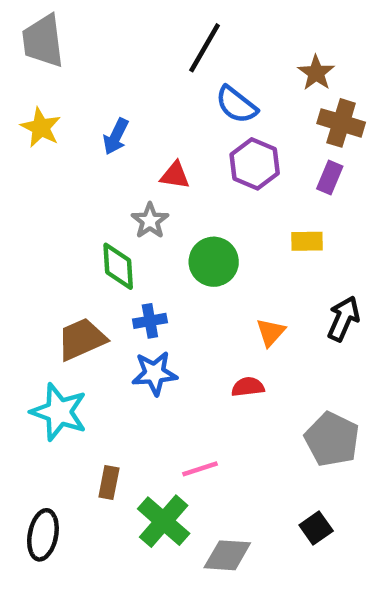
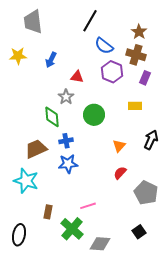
gray trapezoid: (43, 41) -> (33, 22), moved
brown cross: (341, 123) -> (136, 55), moved
yellow star: (41, 127) -> (18, 56), turned -30
red semicircle: (248, 387) -> (120, 173), moved, turned -40

